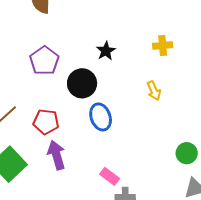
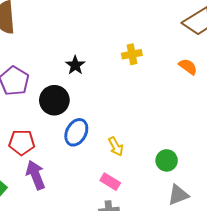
yellow arrow: (154, 91) -> (116, 146), moved
blue ellipse: (101, 117) -> (76, 132), turned 52
pink rectangle: (110, 176) -> (110, 182), moved

